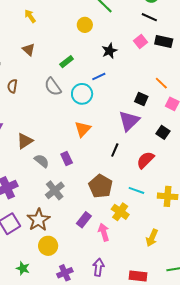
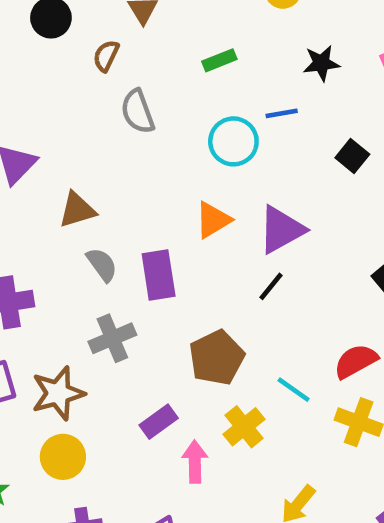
brown semicircle: (12, 86) -> (106, 56), moved
gray semicircle: (53, 87) -> (138, 112), moved
black square: (141, 99) -> (352, 156), moved
purple triangle: (129, 121) -> (281, 230), moved
purple rectangle: (67, 159) -> (159, 275), size x1.5
red semicircle: (145, 160) -> (356, 361), moved

